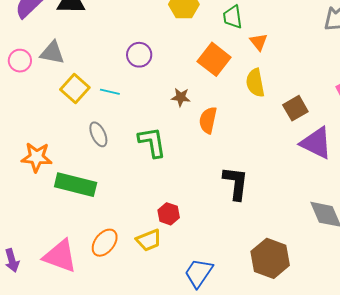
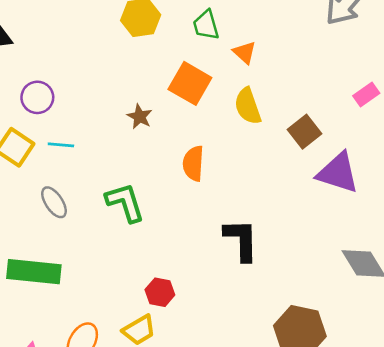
purple circle: (139, 55) -> (37, 97), moved
brown star: (181, 97) -> (140, 117), moved, turned 30

